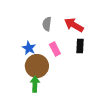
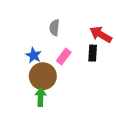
red arrow: (74, 25) -> (101, 34), moved
pink rectangle: (55, 49) -> (64, 56), turned 64

